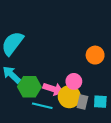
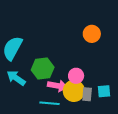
orange circle: (95, 55) -> (92, 34), moved
green hexagon: (29, 87) -> (43, 69), moved

